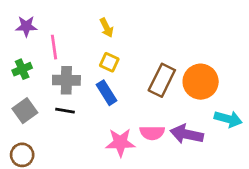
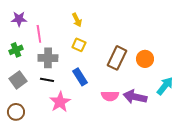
orange circle: (201, 82) -> (145, 59), size x0.7
blue rectangle: (107, 93) -> (80, 77), moved
cyan arrow: (228, 119) -> (165, 86), turned -66
pink star: (120, 142) -> (60, 102), moved, turned -30

